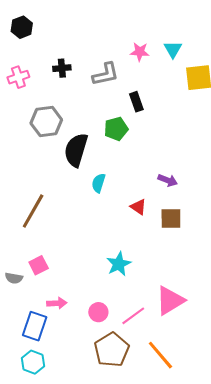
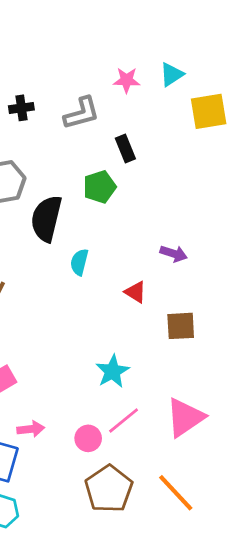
cyan triangle: (173, 49) -> (172, 75), turned 30
brown square: (171, 218) -> (181, 326), moved
pink line: (133, 316) -> (124, 420), moved

